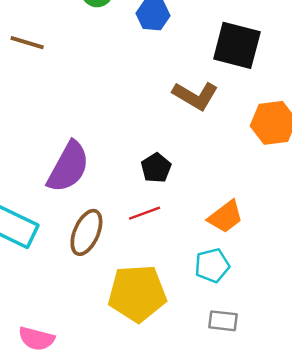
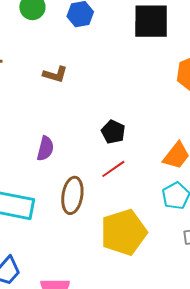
brown L-shape: (195, 96) -> (55, 74), moved, size x0.7
purple semicircle: (68, 167) -> (45, 149), size x0.6

